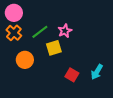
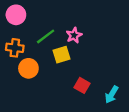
orange cross: (14, 33) -> (15, 48), moved, turned -35
cyan arrow: (97, 72) -> (112, 95), moved

